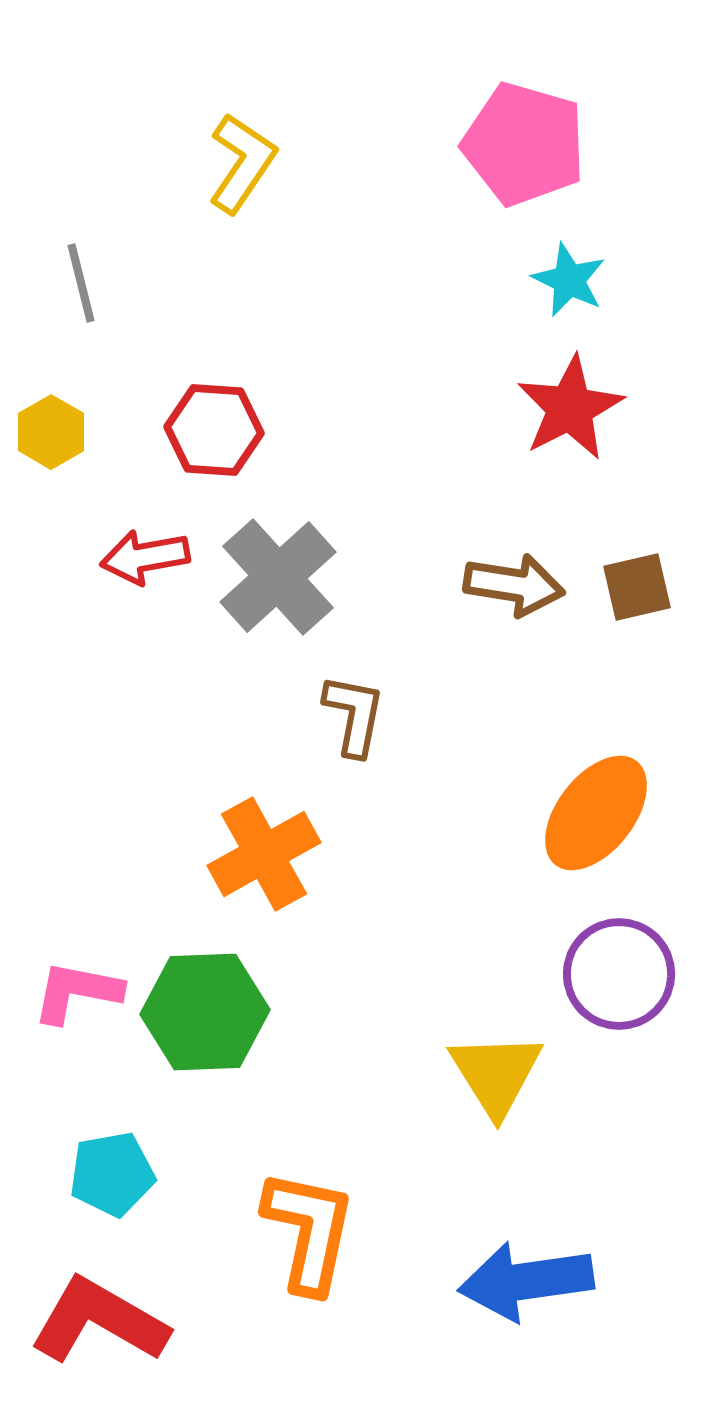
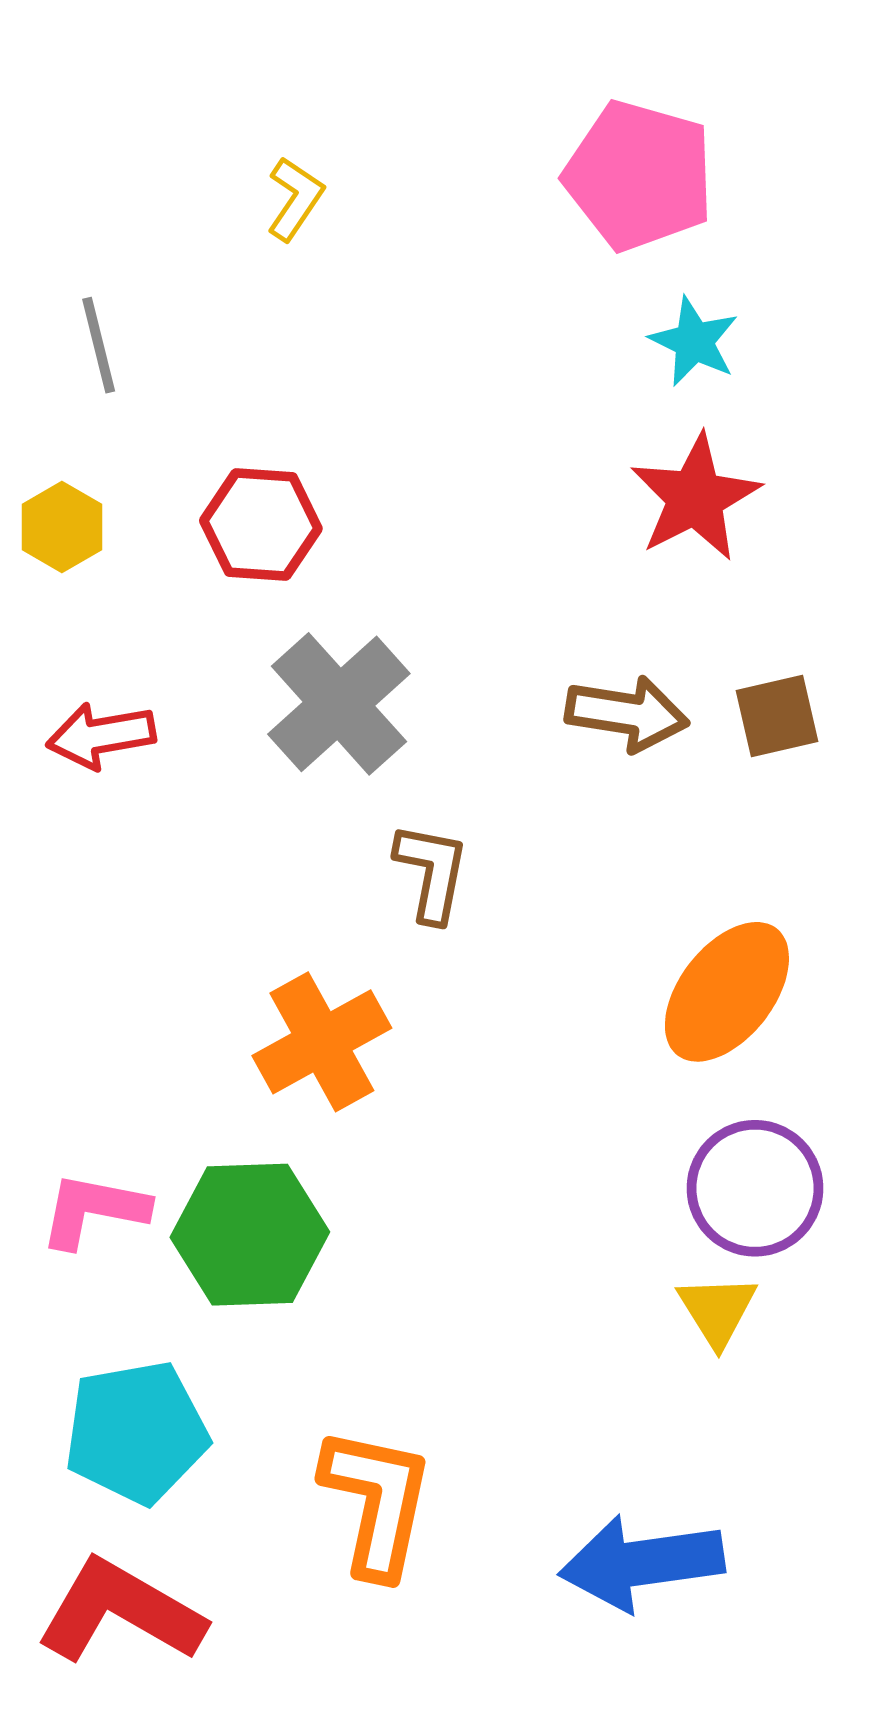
yellow L-shape: (242, 163) -> (295, 199), size x0.7
red arrow: (145, 557) -> (101, 736), moved
yellow triangle: (496, 1074) -> (717, 1310), moved, size x0.7
cyan pentagon: (112, 1174) -> (136, 1432), size x1.4

